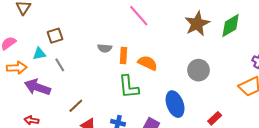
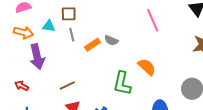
orange rectangle: (124, 55) -> (92, 45), moved, turned 35
gray line: (60, 65) -> (72, 35), moved
purple arrow: (37, 87) -> (37, 57), turned -140

